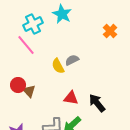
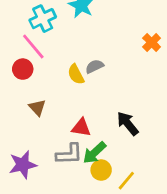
orange cross: (110, 31) -> (152, 42), moved
red circle: (18, 85) -> (23, 69), moved
red triangle: (71, 98) -> (81, 128), moved

